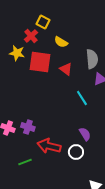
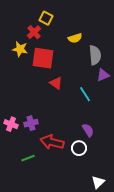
yellow semicircle: (61, 42) -> (75, 38), moved, turned -48
red triangle: (66, 69) -> (56, 83), moved
purple cross: (28, 127) -> (31, 123), turned -32

